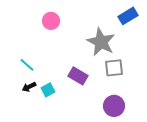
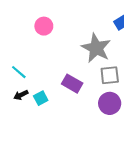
purple circle: (114, 106) -> (110, 103), moved

